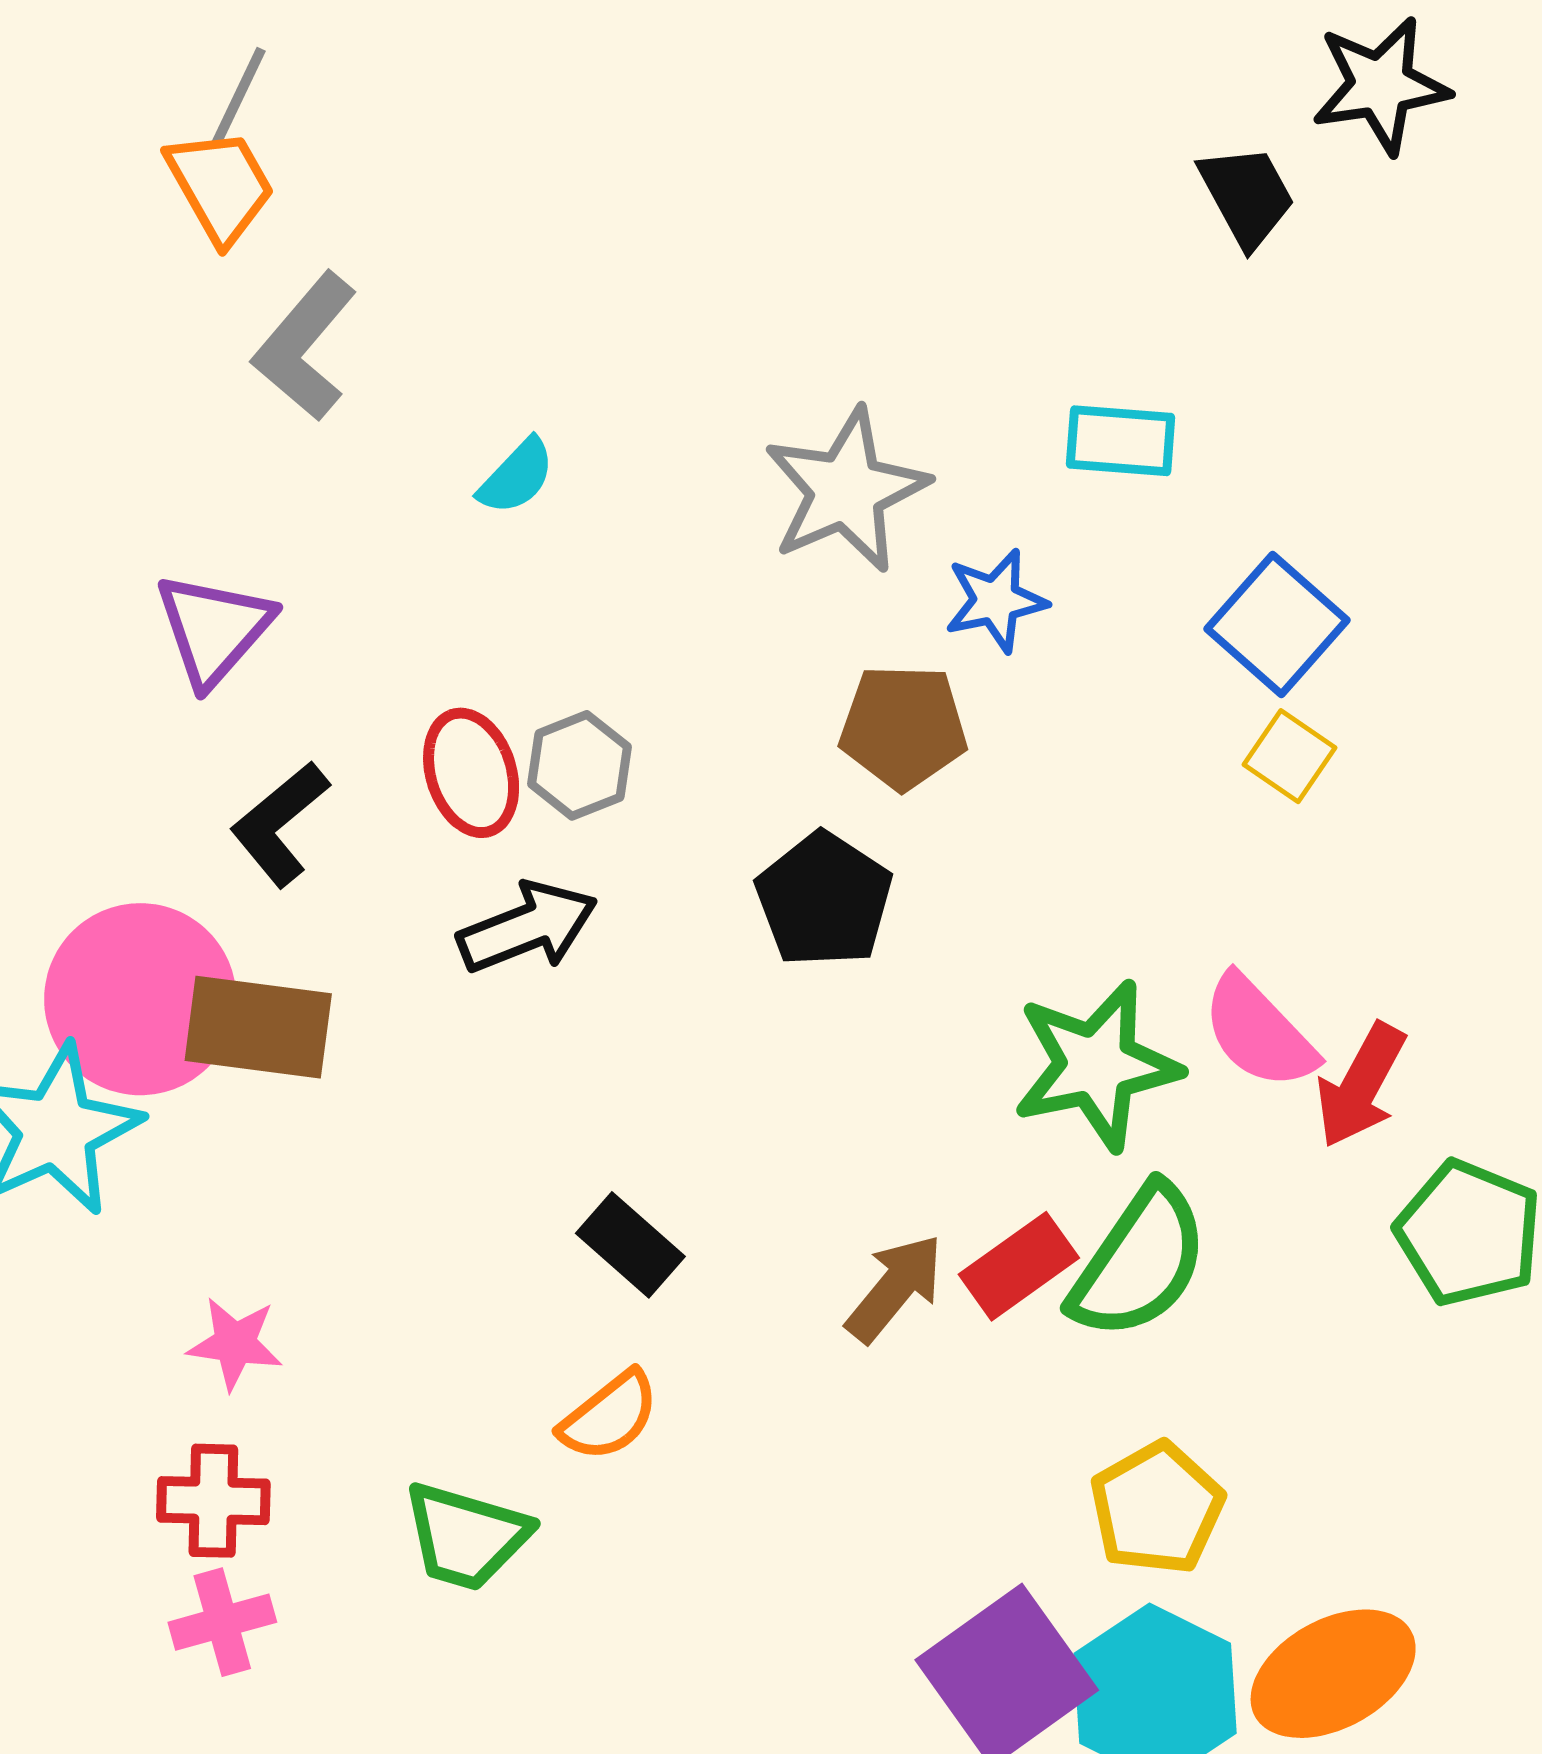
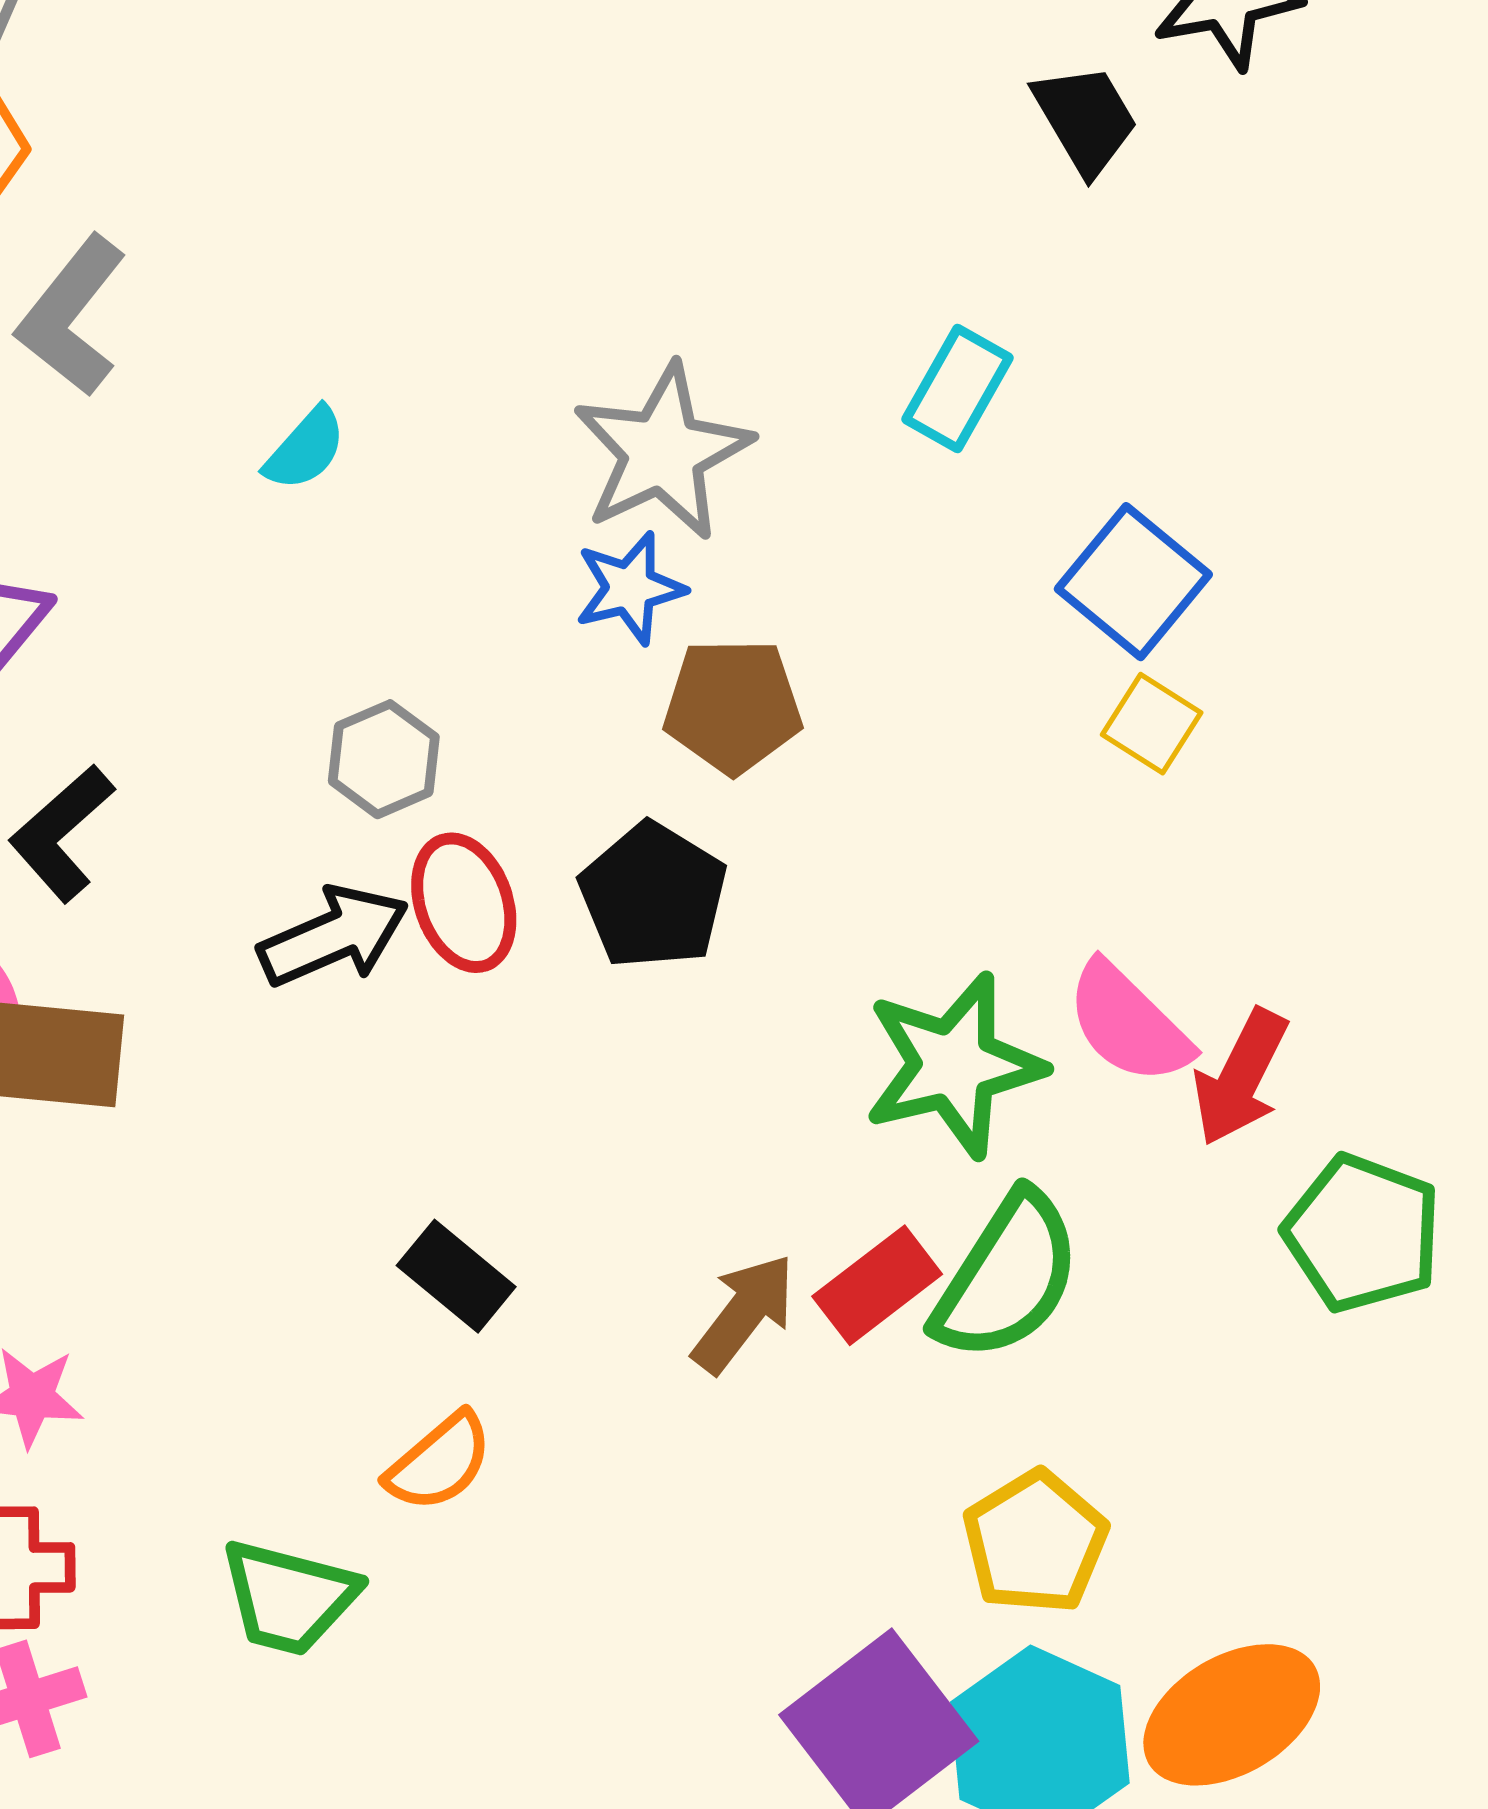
cyan rectangle: (1121, 441) -> (958, 389), turned -63
blue star: (996, 601) -> (630, 588), moved
red ellipse: (471, 773) -> (464, 903), moved

